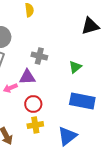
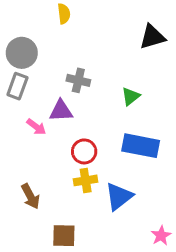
pink arrow: (10, 88) -> (36, 127), turned -120
red circle: (33, 104) -> (84, 151), moved
yellow cross: (35, 125) -> (86, 180), moved

